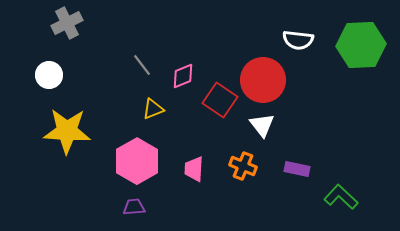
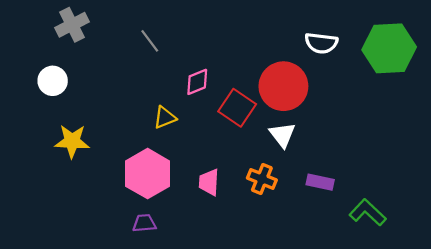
gray line: (142, 65) -> (150, 41), moved
yellow star: (67, 131) -> (72, 141), size x0.7

